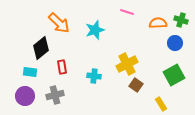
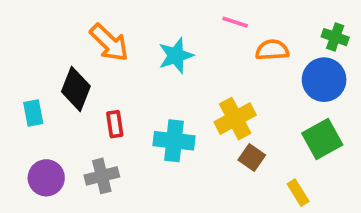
orange semicircle: (158, 23) -> (272, 50), moved
blue circle: (175, 43) -> (324, 80), size x1.5
black diamond: (41, 48) -> (76, 89), turned -30
cyan rectangle: (30, 72) -> (33, 113), moved, turned 72
cyan cross: (94, 76) -> (174, 141), size x1.5

